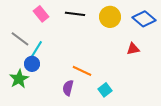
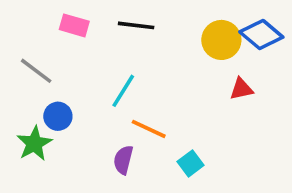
pink rectangle: (41, 14) -> (74, 25), turned -35
yellow circle: (110, 17) -> (221, 40), moved
cyan line: (36, 50) -> (123, 91), moved

